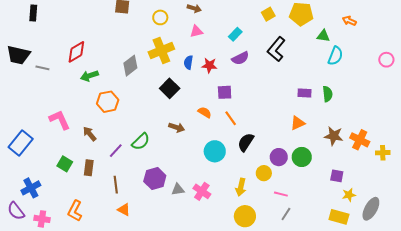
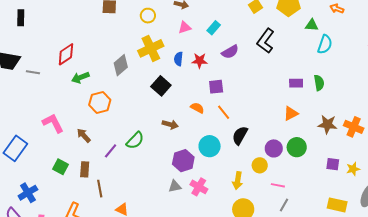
cyan rectangle: (235, 34) -> (214, 28), moved
purple hexagon: (155, 179) -> (183, 161), moved
brown line: (116, 185) -> (100, 189), moved
yellow star: (349, 195) -> (353, 169), moved

